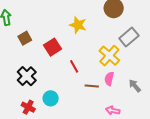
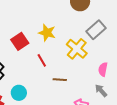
yellow star: (78, 25) -> (47, 33), moved
pink semicircle: (109, 79) -> (103, 69), moved
gray arrow: (135, 86) -> (101, 91), moved

